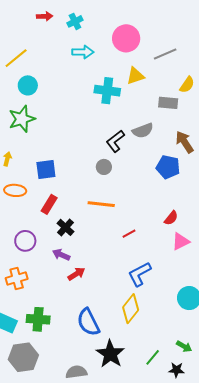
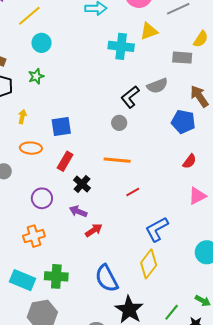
green star: (22, 119) -> (36, 76), size x0.6
red semicircle: (171, 218) -> (189, 161), moved
red line: (129, 234) -> (133, 192), moved

